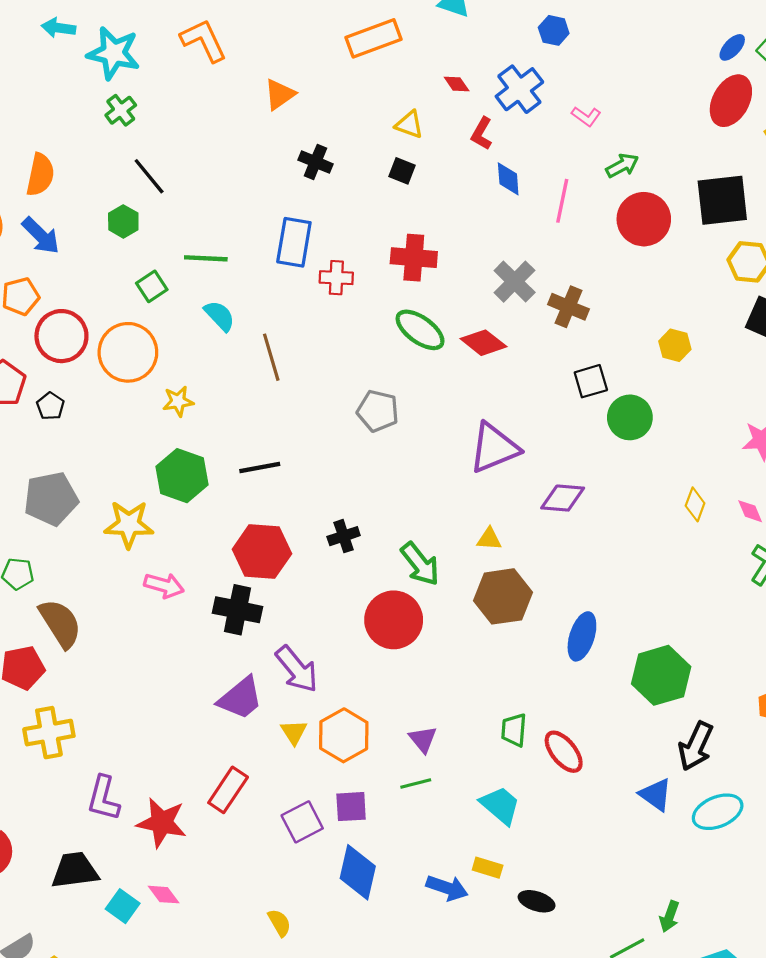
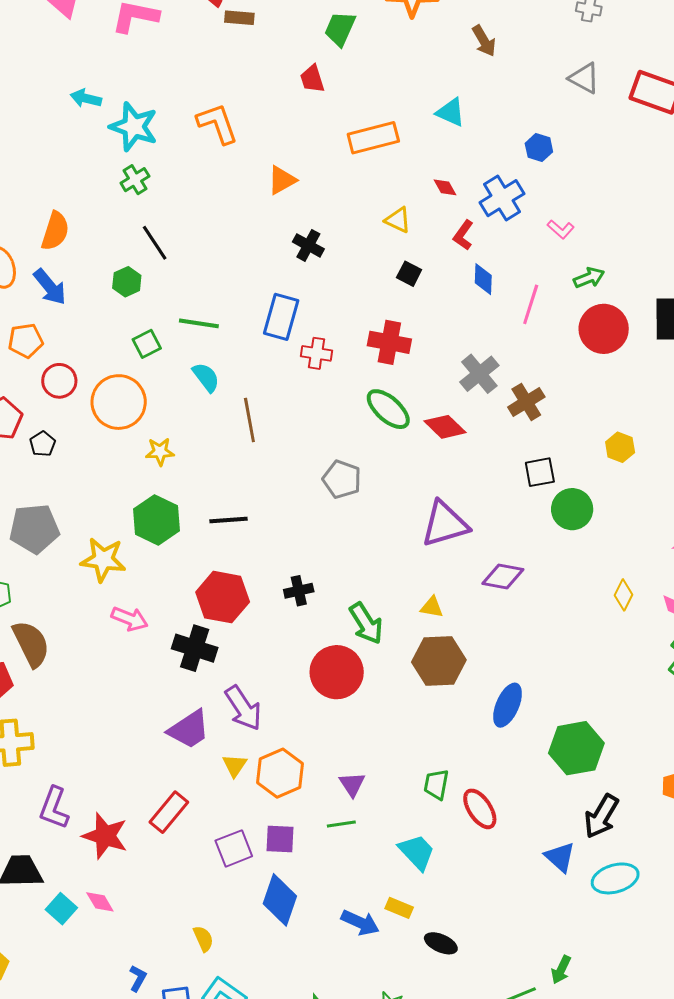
black square: (402, 171) -> (409, 274), moved
brown cross: (568, 307) -> (526, 402), turned 30
red circle: (61, 336) -> (59, 381), size x0.7

